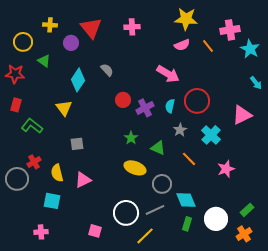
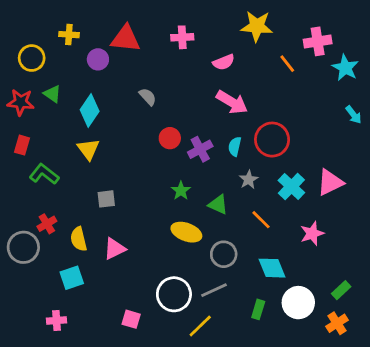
red triangle: (91, 28) -> (126, 39), turned -45
pink semicircle: (182, 45) -> (224, 62), moved
green triangle: (44, 61) -> (52, 94), moved
cyan diamond: (78, 80) -> (90, 111), moved
pink triangle: (242, 115) -> (330, 182), moved
cyan diamond: (186, 200) -> (272, 268), moved
cyan square: (52, 201) -> (72, 278), turned -30

